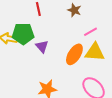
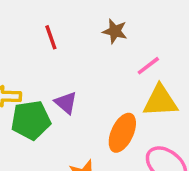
green pentagon: (23, 34) -> (31, 120), moved
orange ellipse: (74, 54) -> (122, 133), moved

